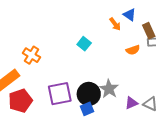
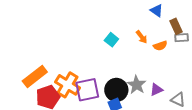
orange arrow: (115, 24) -> (142, 37), moved
orange cross: (32, 55) -> (68, 85), moved, size x1.4
purple triangle: (131, 103) -> (156, 90), moved

